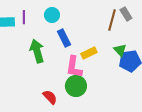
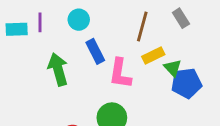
brown line: (112, 20) -> (142, 27), moved
yellow rectangle: (89, 53) -> (153, 56), moved
pink L-shape: (74, 67) -> (120, 73), moved

